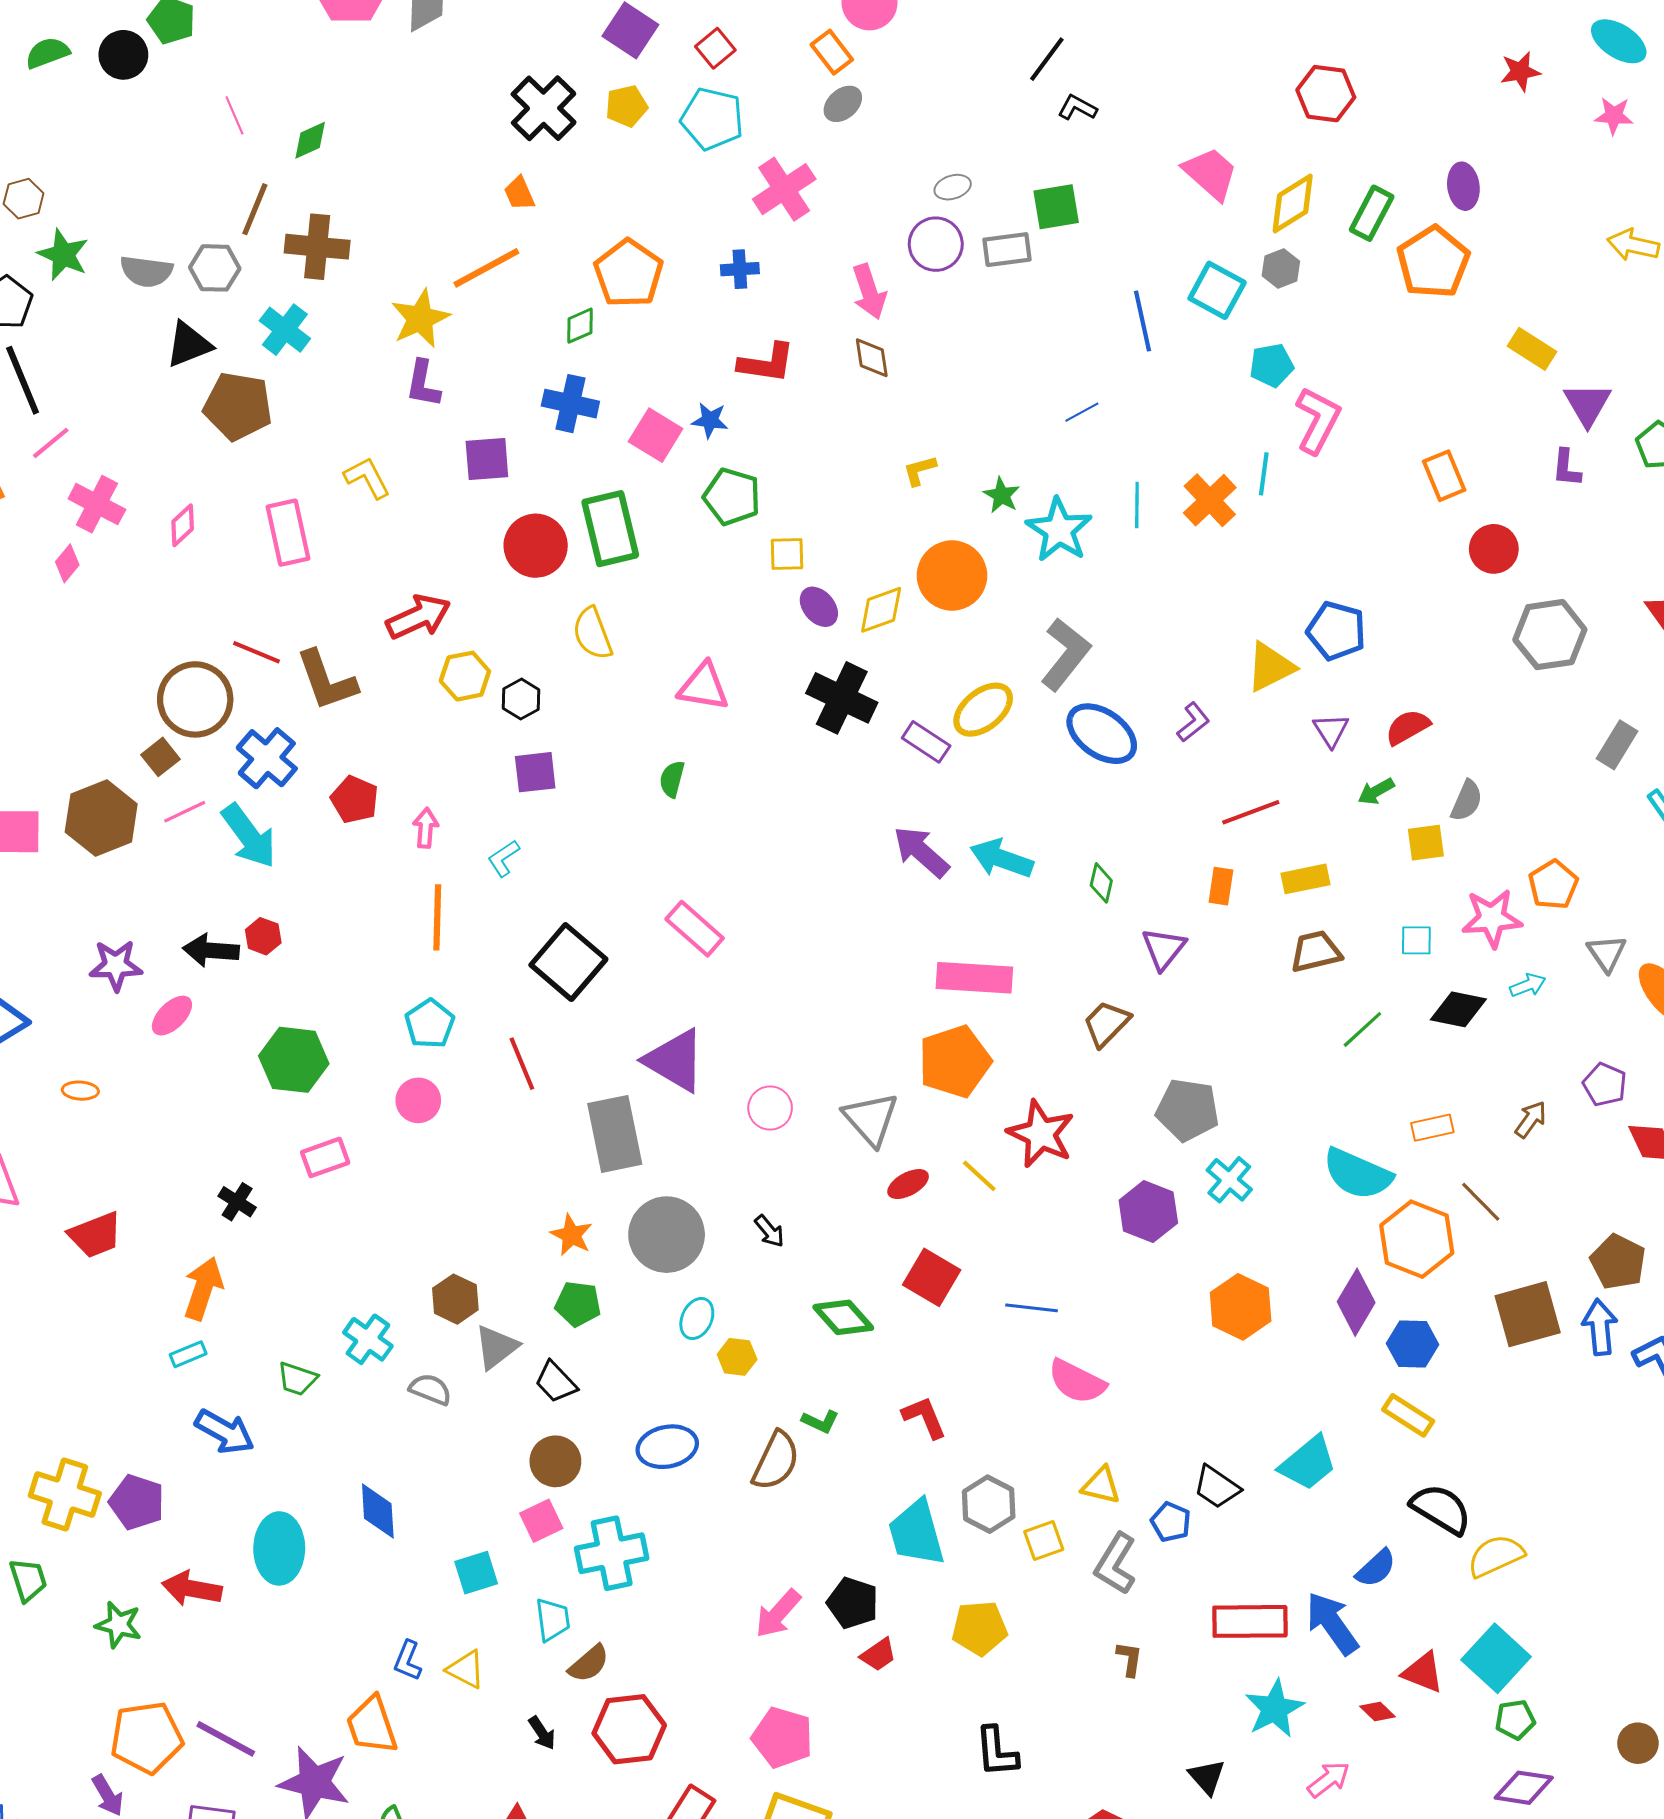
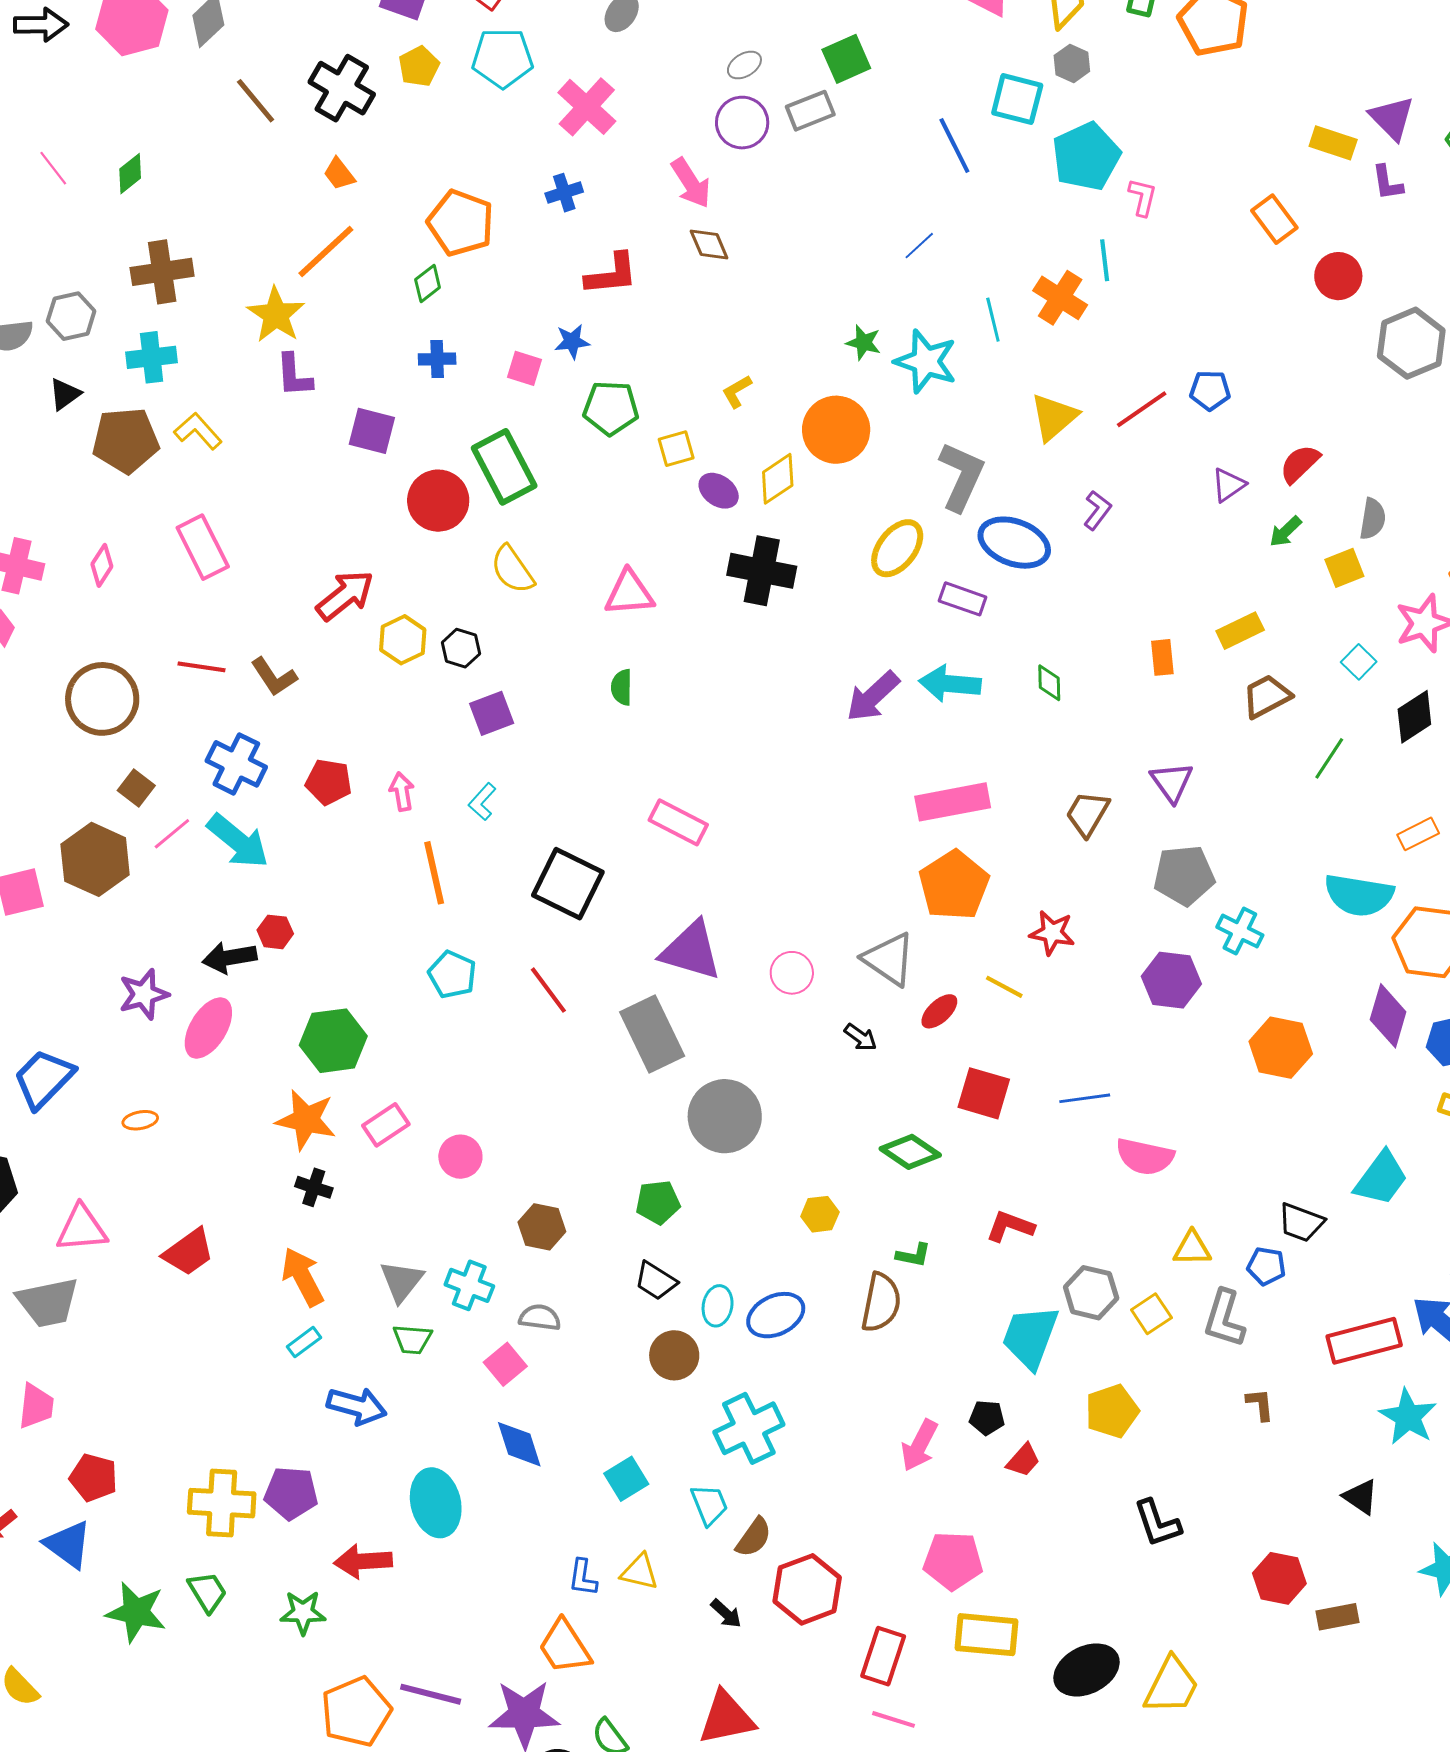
brown line: (255, 209) -> (256, 101), moved, turned -48
cyan cross: (285, 330) -> (152, 357), turned -30
black triangle: (189, 344) -> (65, 394), size x0.7
yellow rectangle: (1532, 349) -> (1333, 143), moved
cyan pentagon: (1272, 365) -> (1086, 157), size x1.6
blue cross: (570, 404) -> (437, 359), size x0.7
pink L-shape: (1318, 420) -> (1143, 197), size x0.6
pink square: (656, 435) -> (524, 368), size x0.7
purple square: (487, 459) -> (372, 431), turned 33
yellow L-shape: (920, 470) -> (737, 391), moved
yellow L-shape: (367, 478) -> (198, 431), moved
blue pentagon: (1336, 631) -> (1210, 390), size x0.7
yellow triangle: (1270, 667) -> (1054, 417), moved
brown L-shape: (326, 680) -> (274, 677), size x0.7
brown circle: (195, 699) -> (102, 699), moved
purple triangle: (1331, 730) -> (1229, 485), turned 42
purple rectangle: (926, 742) -> (963, 599), moved
red line: (1251, 812) -> (1142, 409), moved
purple arrow: (921, 852) -> (873, 696), turned -70
cyan square: (1416, 940) -> (1359, 662), turned -32
purple triangle: (1164, 949) -> (1172, 782), moved
black diamond: (1458, 1009) -> (1414, 717), turned -30
pink ellipse: (172, 1016) -> (208, 1028), size x1.4
pink circle: (418, 1100) -> (460, 1157), moved
red star: (1041, 1134) -> (1052, 933), size x0.7
black arrow: (769, 1231) -> (861, 1037), moved
orange star: (571, 1235) -> (306, 1120), moved, size x1.5
orange arrow: (203, 1289) -> (303, 1277), turned -32
cyan ellipse: (697, 1318) -> (718, 1306), moved
gray triangle: (496, 1347) -> (402, 1281), moved
red L-shape: (924, 1417) -> (1010, 1226), turned -33
pink square: (541, 1521) -> (505, 1364), moved
cyan trapezoid: (916, 1533) -> (1030, 1337), turned 50
black pentagon: (853, 1603) -> (987, 1418), size x0.7

